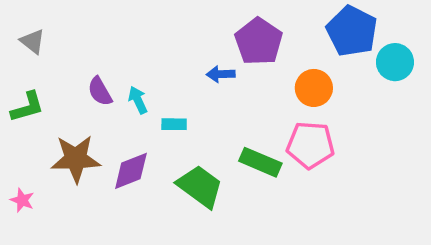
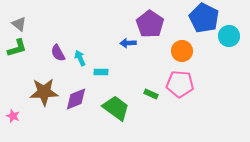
green L-shape: (27, 107) -> (17, 48), moved
green rectangle: (260, 162) -> (151, 94), size x0.6

